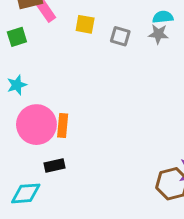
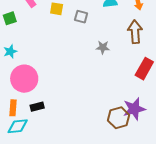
gray star: (158, 34) -> (103, 47), moved
orange rectangle: (63, 126) -> (13, 108), moved

